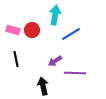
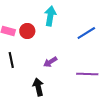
blue line: (71, 34) -> (86, 33), moved
purple line: (75, 73) -> (87, 74), moved

